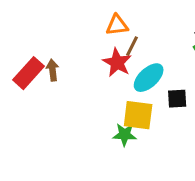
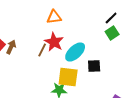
brown line: (132, 46) -> (42, 50), moved
brown arrow: (53, 70) -> (11, 47), turned 32

